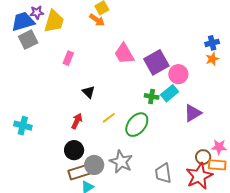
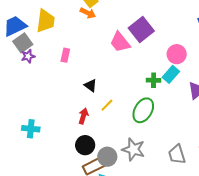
purple star: (37, 12) -> (28, 56), moved
purple square: (156, 62) -> (141, 30), moved
yellow line: (109, 118) -> (107, 105), moved

